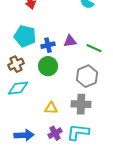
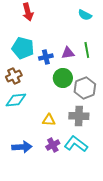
green line: (94, 48) -> (87, 50), moved, turned 56
green circle: (48, 66) -> (63, 78), moved
cyan L-shape: (78, 132) -> (76, 144), turned 30

